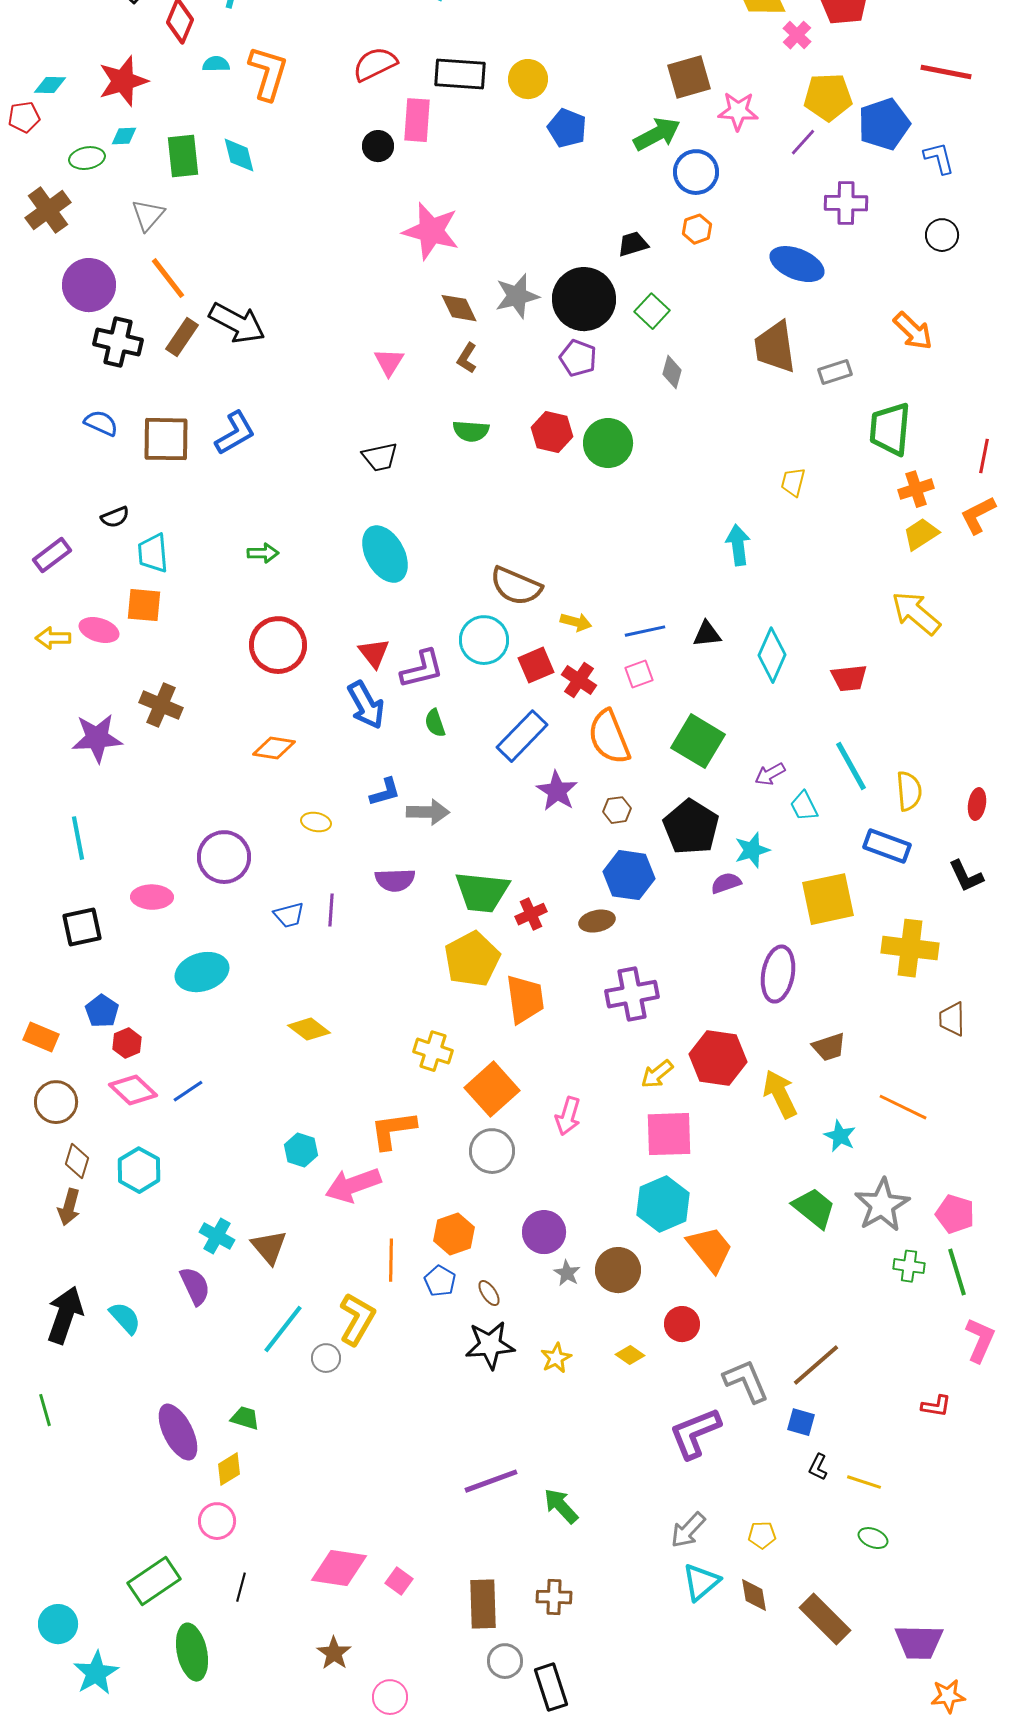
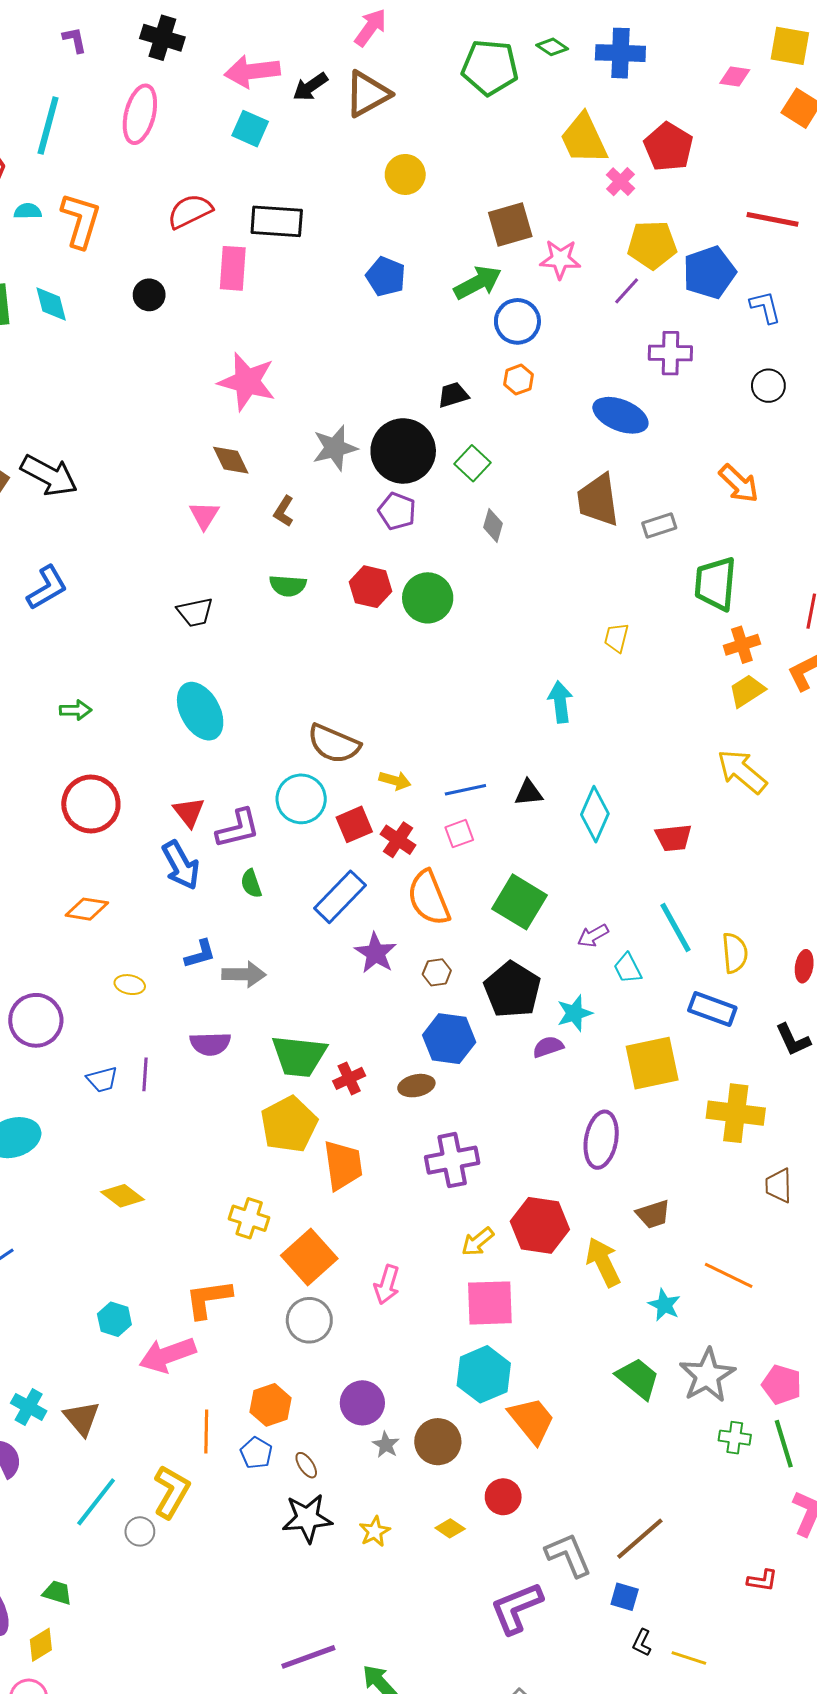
yellow circle: (528, 79) -> (405, 174), moved
black circle: (378, 146) -> (149, 295), moved
brown diamond: (459, 308) -> (231, 460), moved

